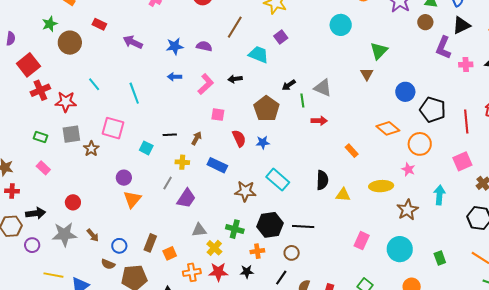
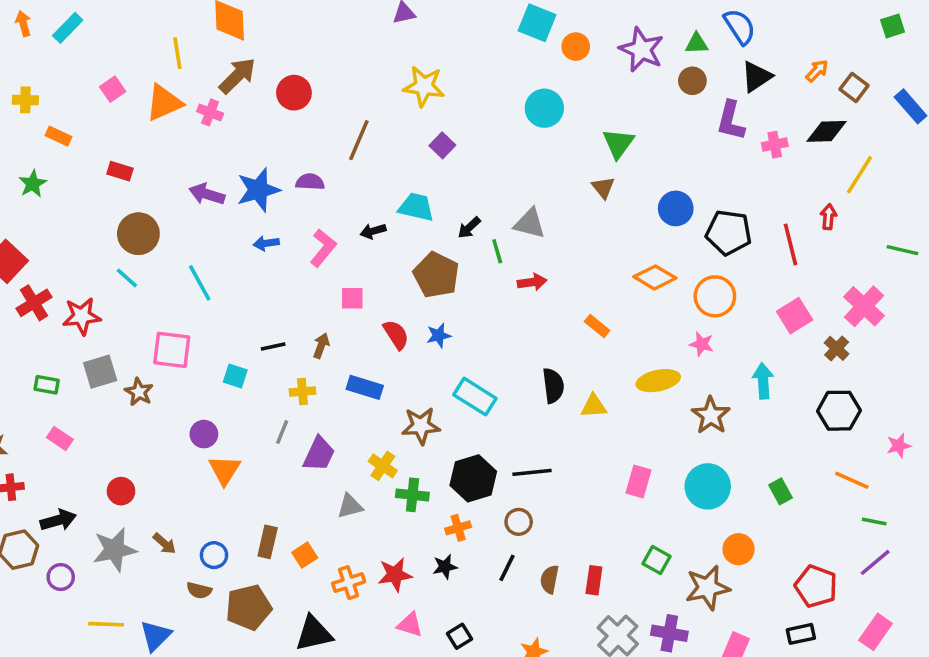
purple arrow: (133, 42) -> (207, 194), moved
brown circle: (70, 43) -> (138, 234), moved
blue star: (175, 46) -> (258, 190), size x1.4
cyan trapezoid: (259, 55) -> (416, 207), moved
yellow cross: (214, 248) -> (383, 466), moved

